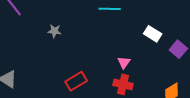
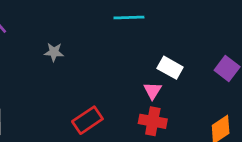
white rectangle: (153, 34) -> (170, 68), moved

